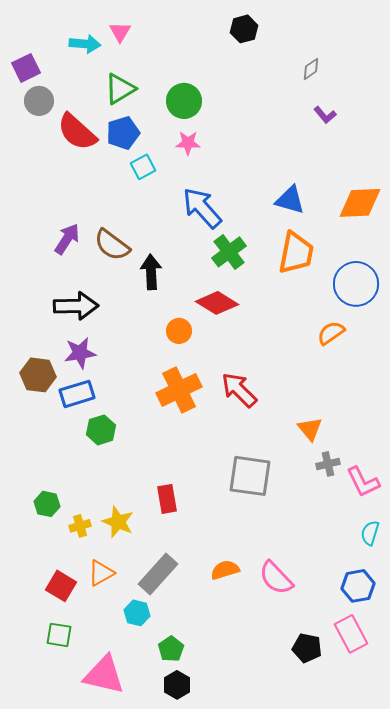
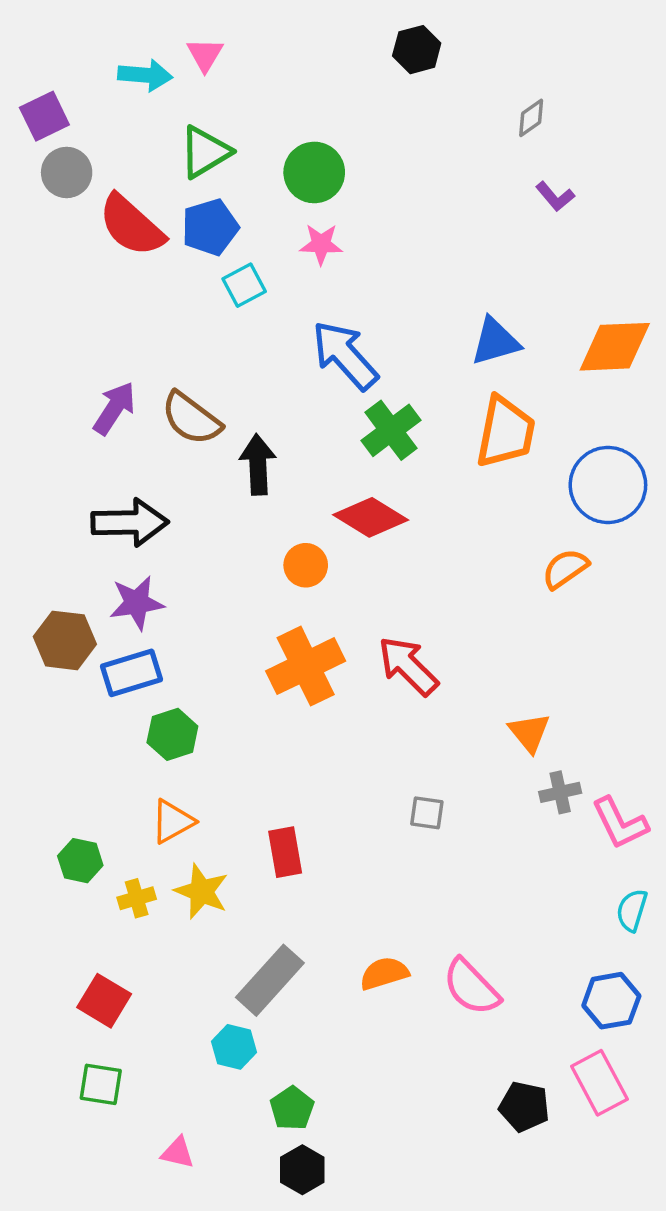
blue triangle: (290, 200) -> (495, 342), turned -32
gray square: (250, 476) -> (427, 813), size x0.5
orange triangle: (101, 573) -> (172, 821), moved
pink triangle: (104, 675) -> (178, 1153), size x0.5

